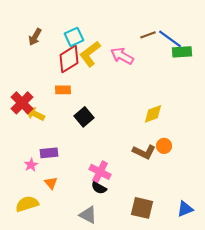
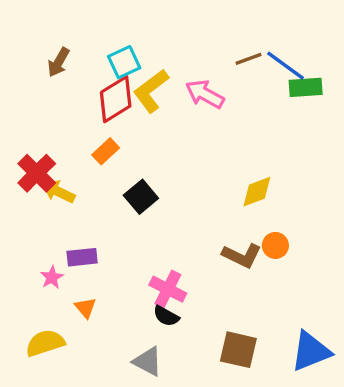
orange rectangle: (63, 90) -> (106, 151), turned -42
blue triangle: (185, 209) -> (311, 351), size x1.5

